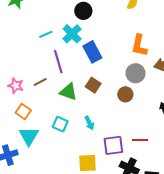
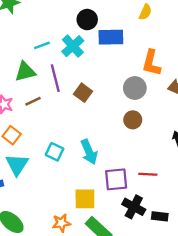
blue rectangle: (92, 52) -> (111, 37), moved, turned -65
gray circle: (135, 73) -> (135, 88), moved
brown square: (93, 85) -> (83, 93), moved
green triangle: (68, 92) -> (25, 72), moved, turned -36
cyan arrow: (89, 123) -> (89, 152), size x1.5

